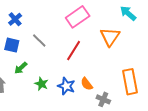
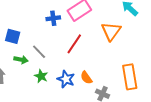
blue cross: (15, 19) -> (53, 18), moved, turned 32
gray line: (39, 40) -> (39, 52), moved
green arrow: (21, 68) -> (21, 60), turned -128

